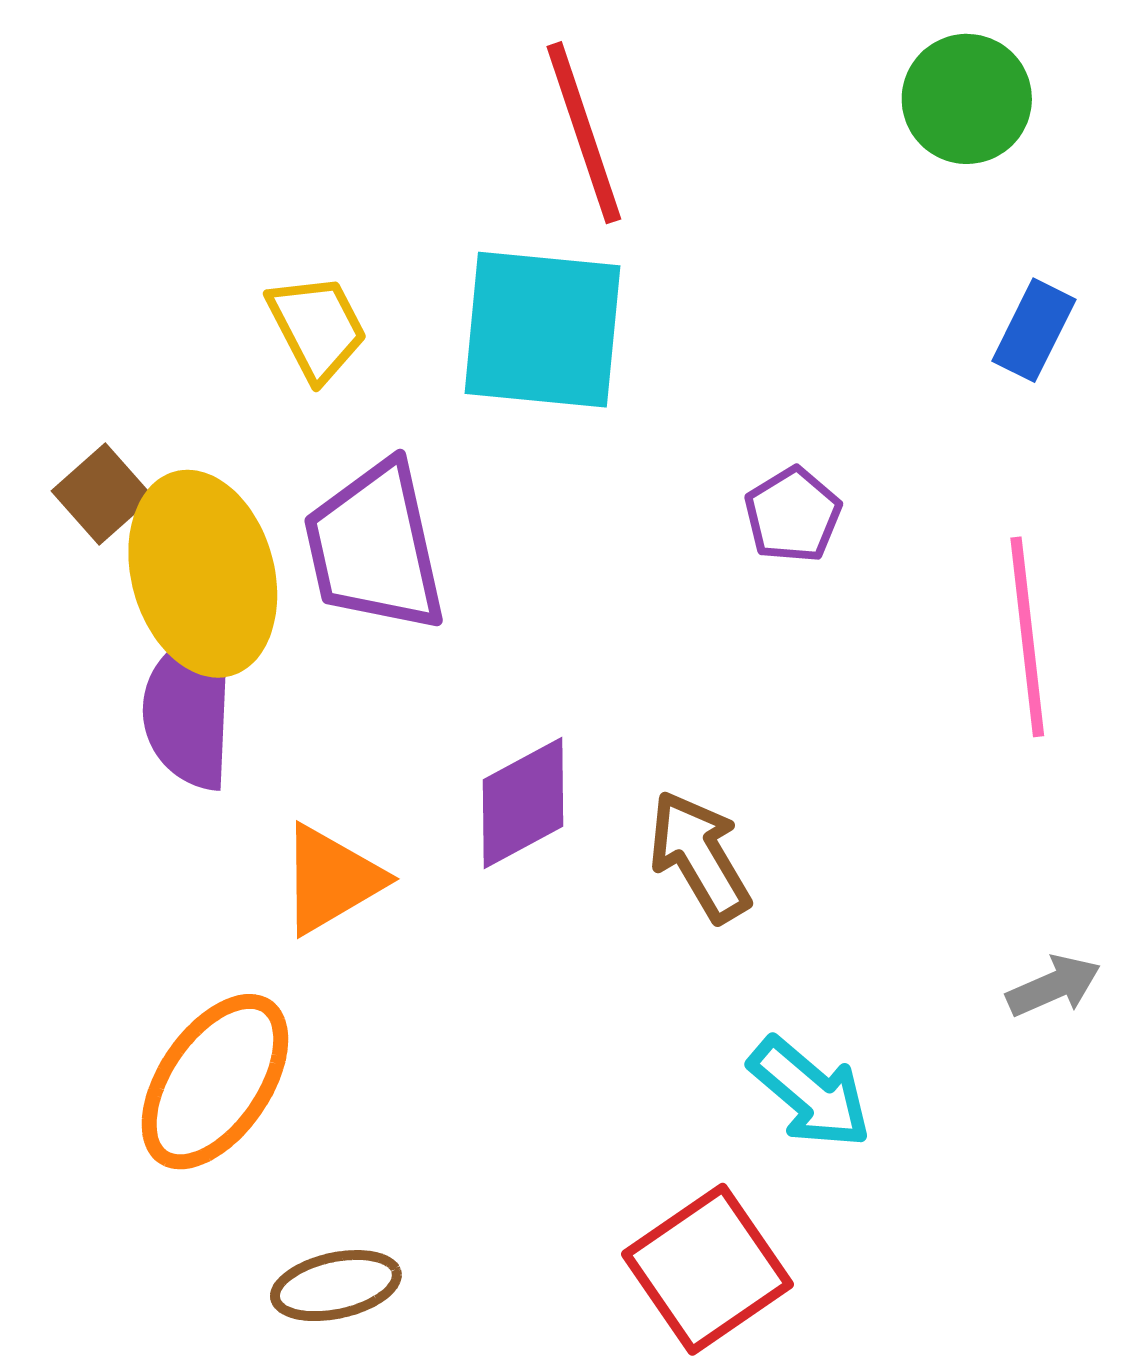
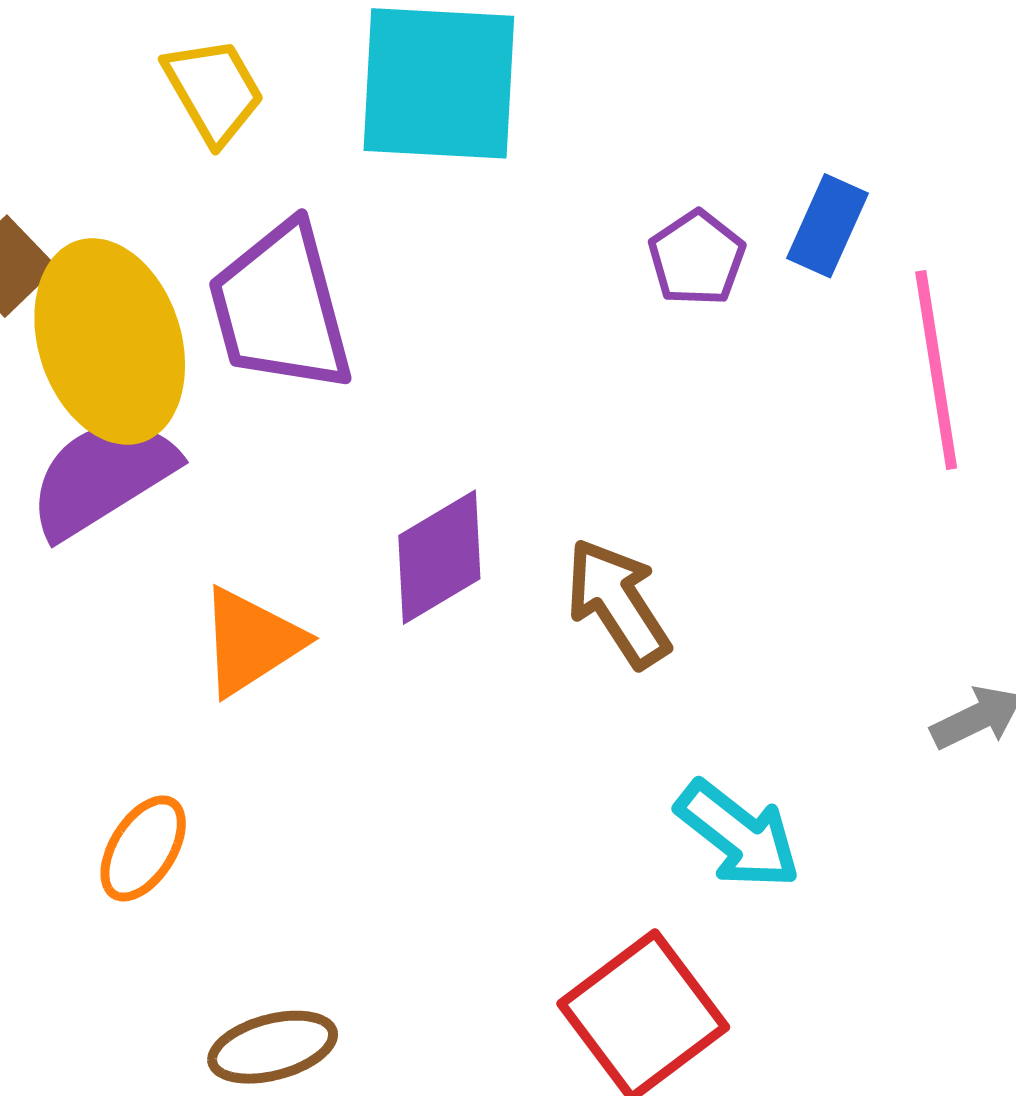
blue rectangle: (1034, 330) -> (827, 226), moved
purple semicircle: (190, 708) -> (102, 477), turned 58
orange ellipse: (215, 1082) -> (143, 848), size x0.6

